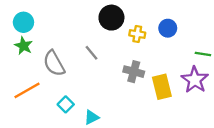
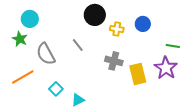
cyan circle: (23, 22) -> (30, 19), moved

